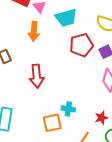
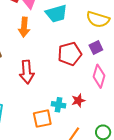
red pentagon: (81, 45) -> (70, 54), moved
red star: (101, 118) -> (78, 101), moved

